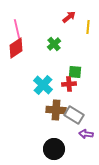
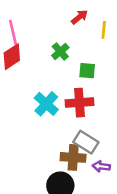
green square: (75, 72) -> (87, 71), moved
red cross: (69, 84) -> (79, 103), size x1.5
brown cross: (56, 110) -> (73, 157), moved

